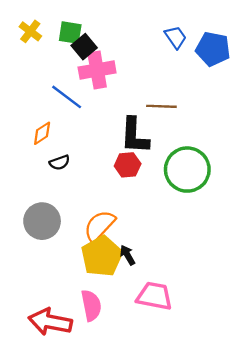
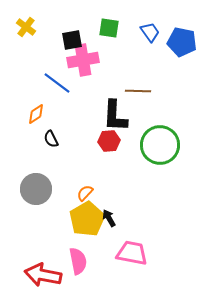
green square: (70, 33) -> (109, 28), moved
black square: (84, 47) -> (72, 40), turned 30
black semicircle: (60, 163) -> (51, 139), turned 84
orange semicircle: (99, 226) -> (85, 193), size x0.6

